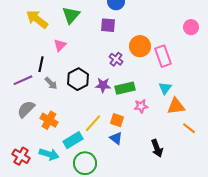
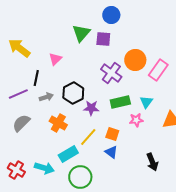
green triangle: (71, 15) -> (81, 33), moved
yellow arrow: (37, 19) -> (19, 48), moved
pink rectangle: (163, 56) -> (158, 70), turned 55
purple cross: (116, 59) -> (111, 73), size x1.5
gray arrow: (51, 83) -> (46, 97), turned -64
purple star: (103, 85) -> (91, 108), moved
cyan triangle: (165, 88) -> (146, 102), moved
orange cross: (49, 120) -> (58, 123), moved

